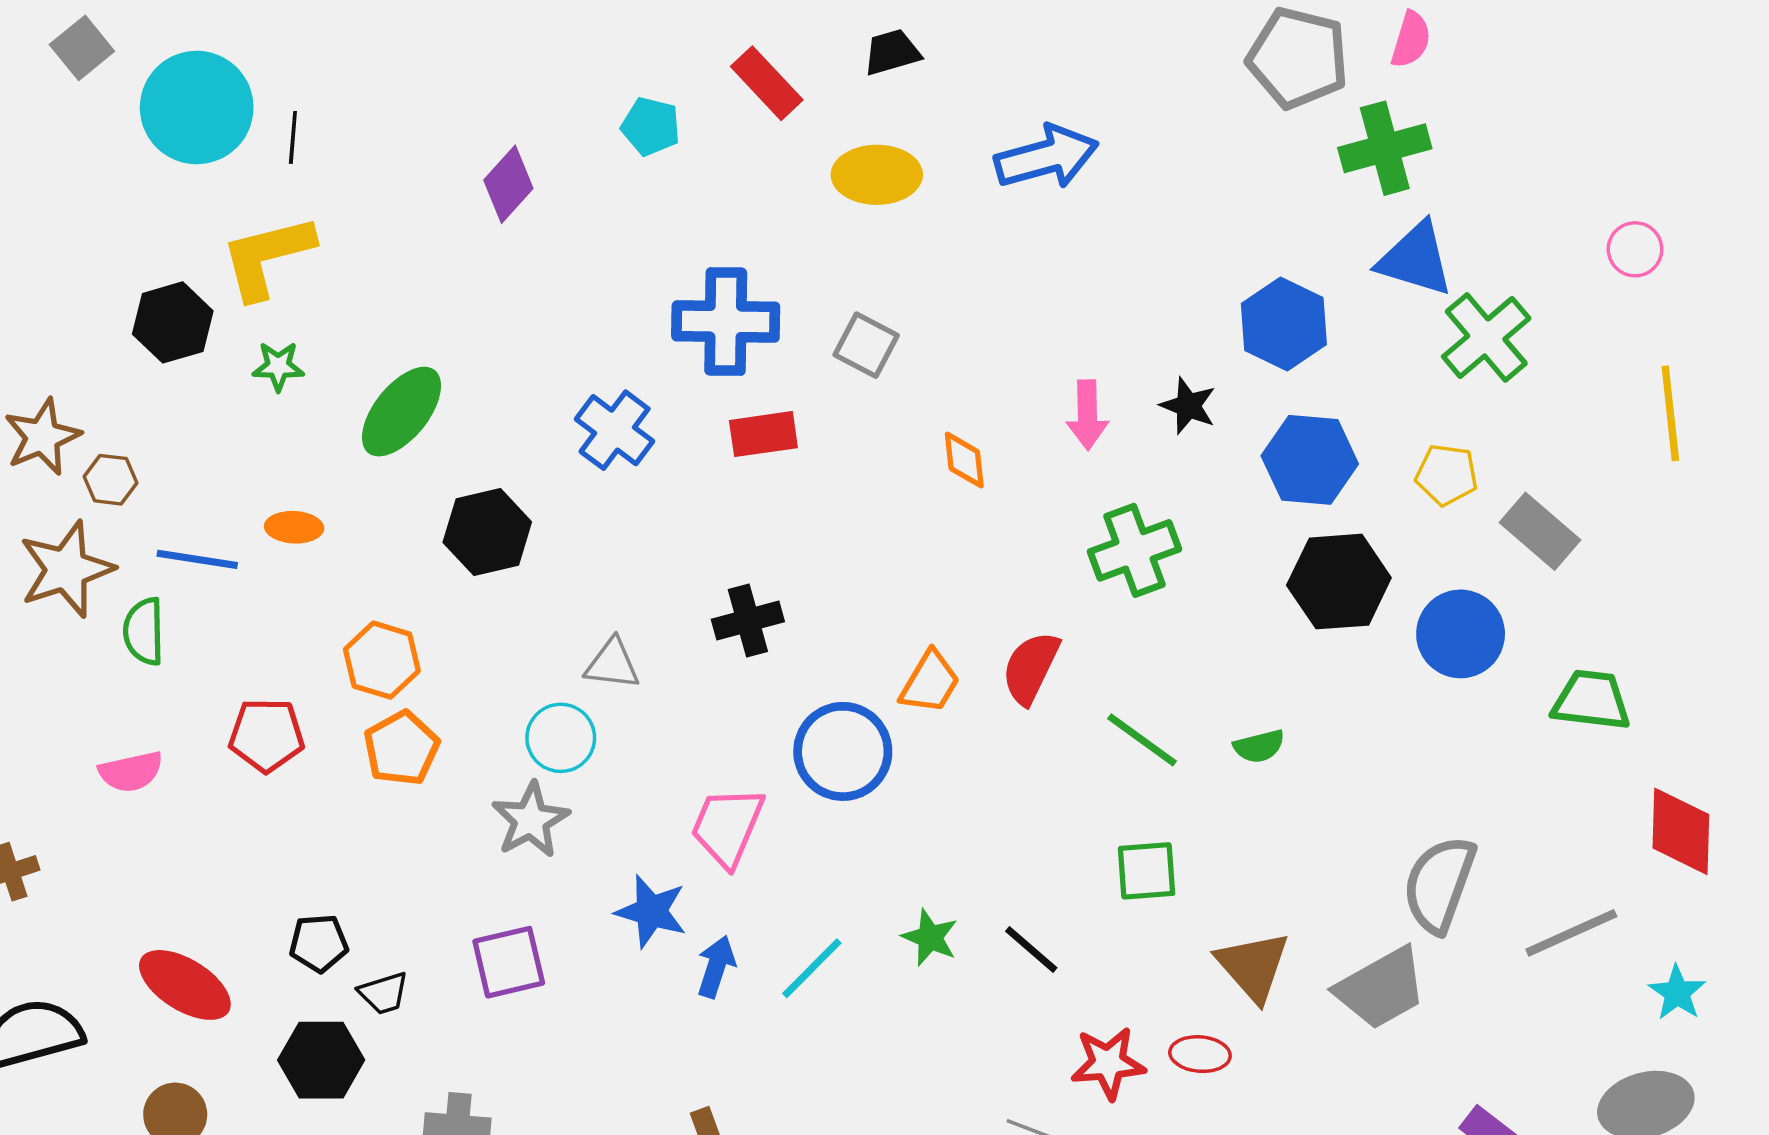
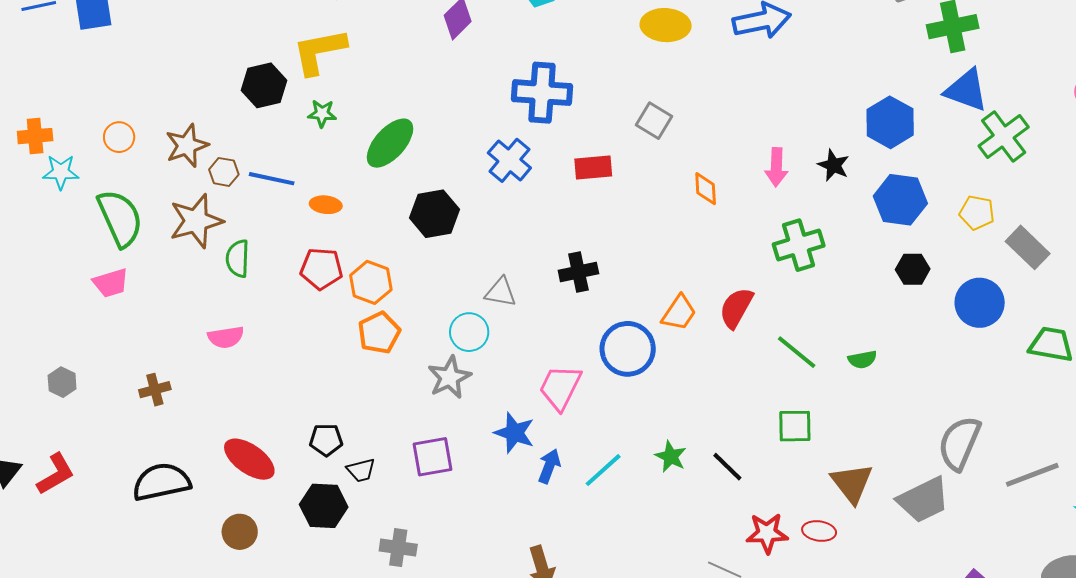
blue cross: (726, 321) -> (542, 93), moved
blue line: (197, 559) -> (272, 179), moved
black hexagon: (1339, 582) -> (913, 269), size x0.6
red pentagon: (267, 735) -> (321, 269), moved

